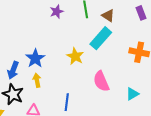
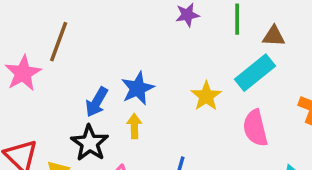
brown triangle: (108, 16) -> (274, 36), turned -40
pink semicircle: (101, 81) -> (255, 128), moved

